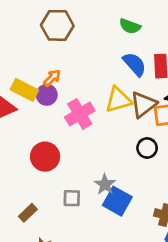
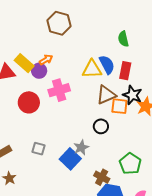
green semicircle: (130, 26) -> (123, 39), moved, turned 42
yellow triangle: (118, 100) -> (92, 69), moved
red circle: (45, 157) -> (29, 102), moved
gray star: (105, 184) -> (81, 148), moved

